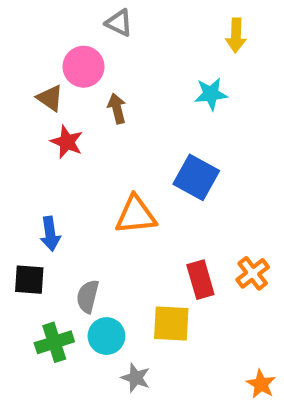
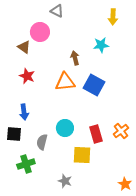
brown arrow: (117, 108) -> (75, 58), moved
red star: (67, 142) -> (27, 76), moved
orange triangle: (136, 215) -> (65, 82), moved
cyan circle: (106, 336) -> (65, 128), moved

